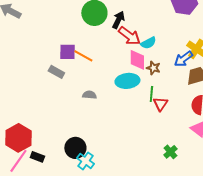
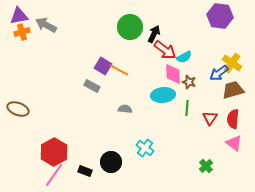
purple square: (67, 52) -> (103, 66), turned 30
red triangle: (160, 104) -> (210, 118), moved
black rectangle: (37, 157) -> (85, 171), moved
cyan cross: (85, 161) -> (145, 148), moved

